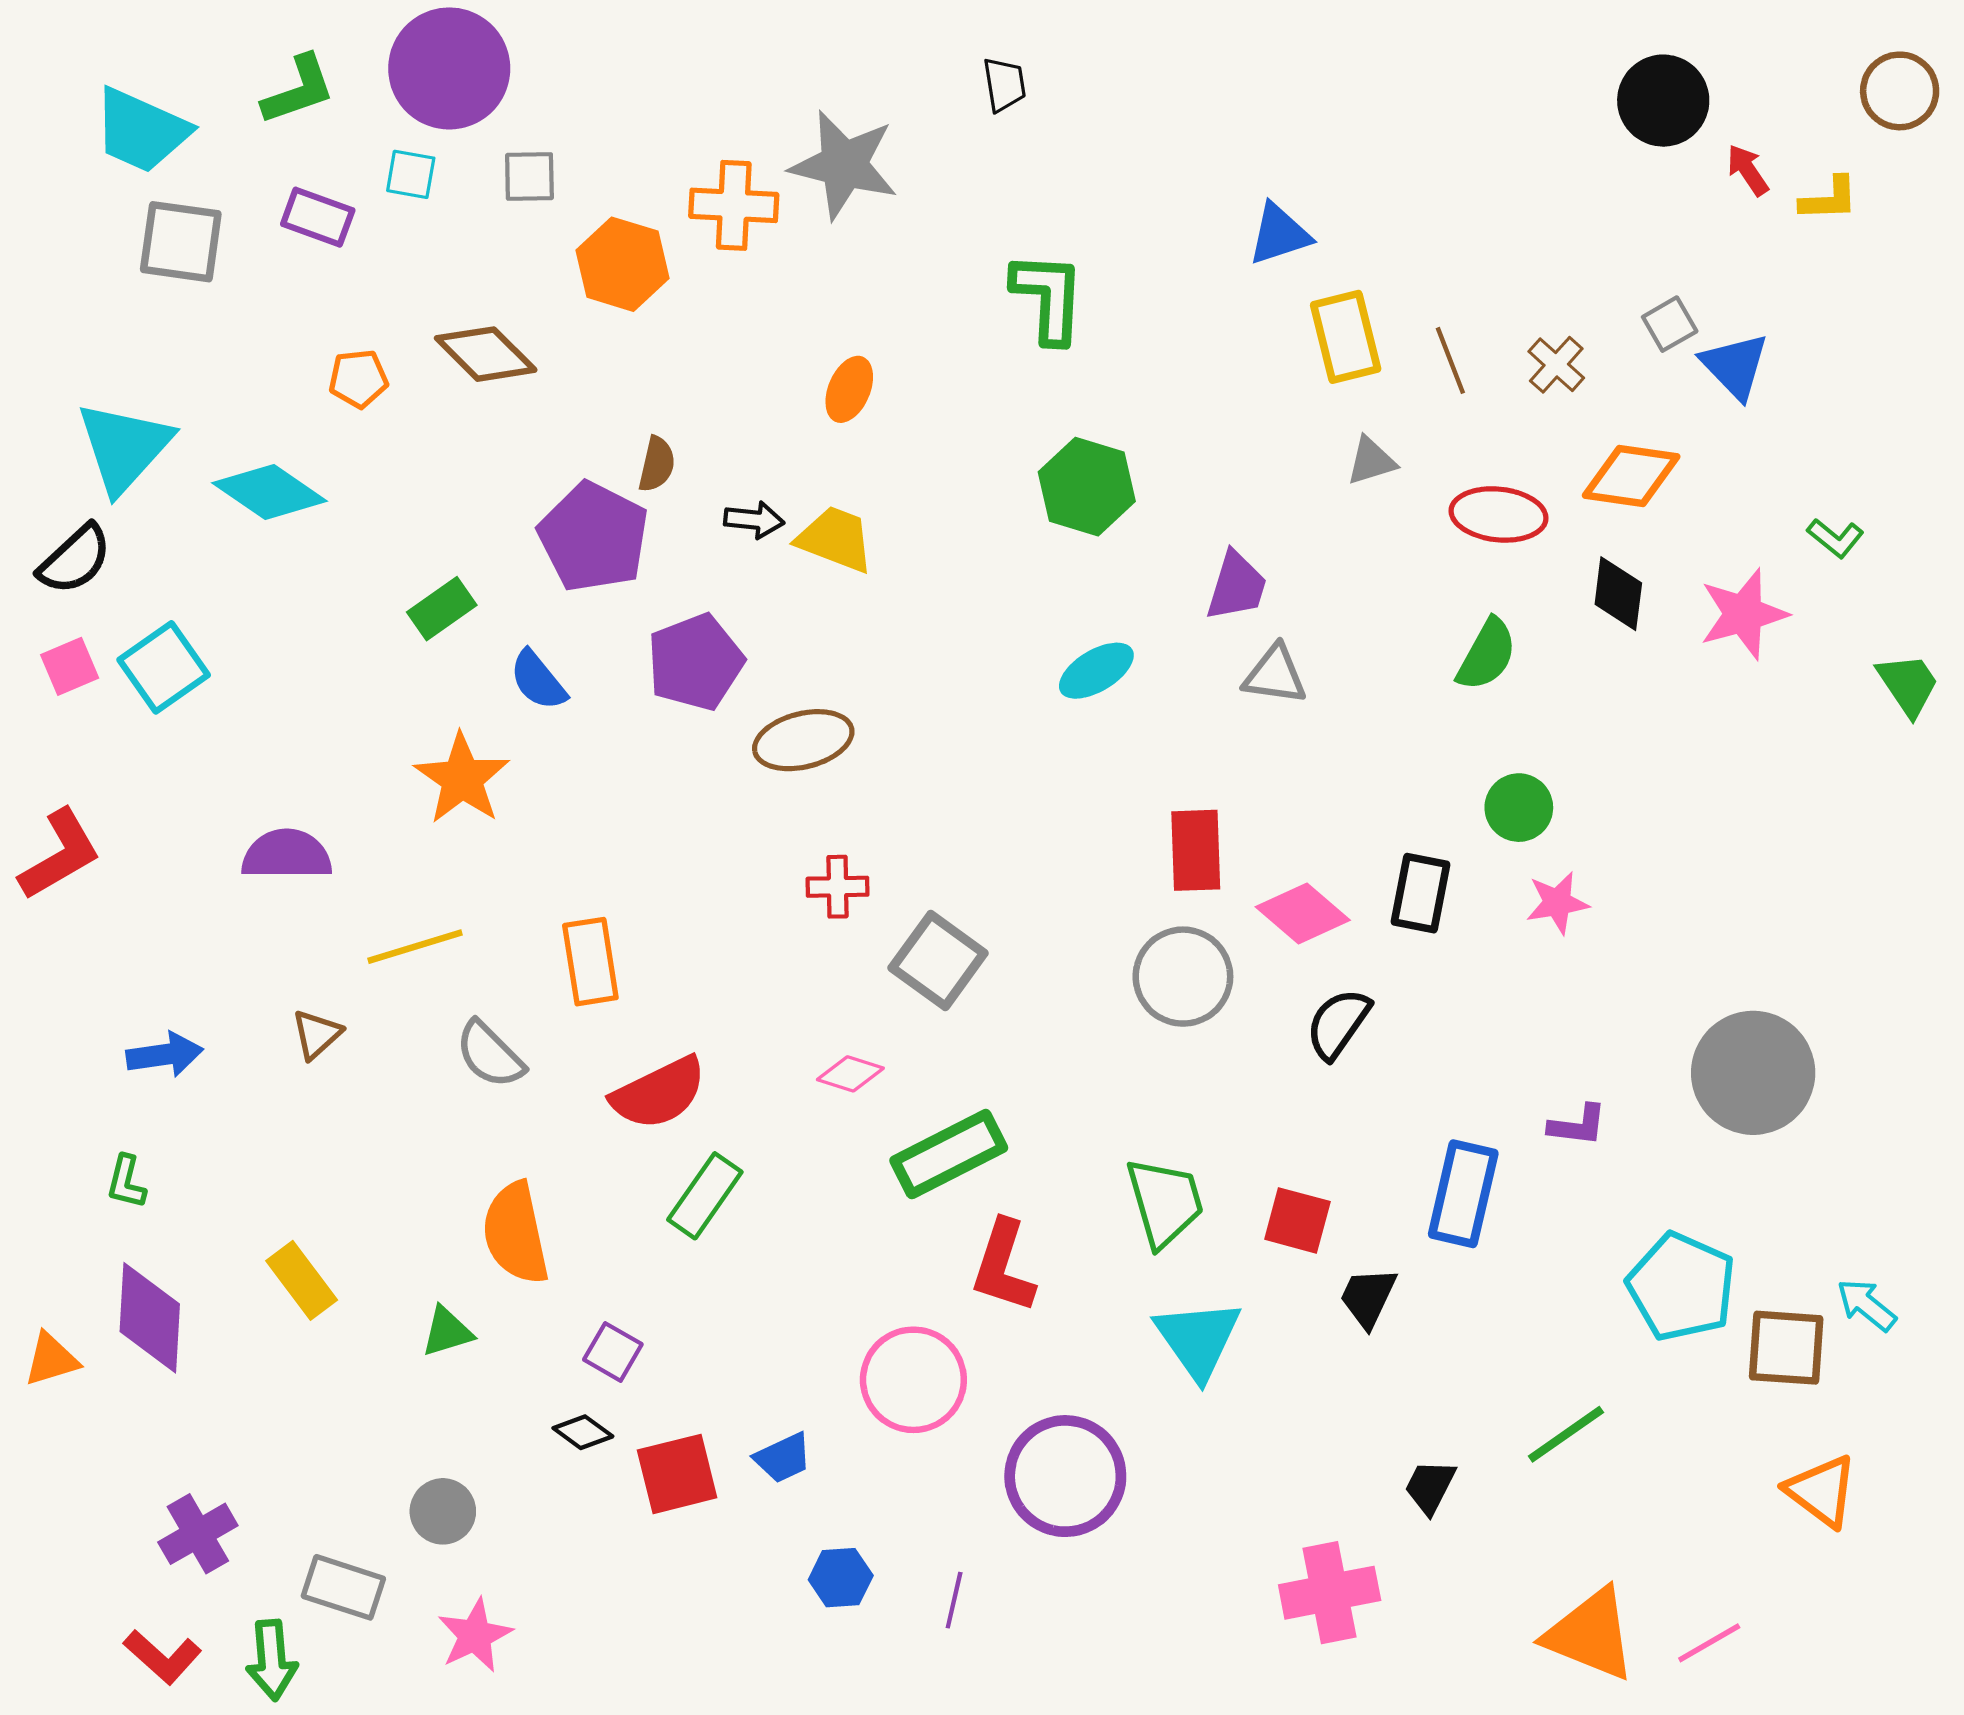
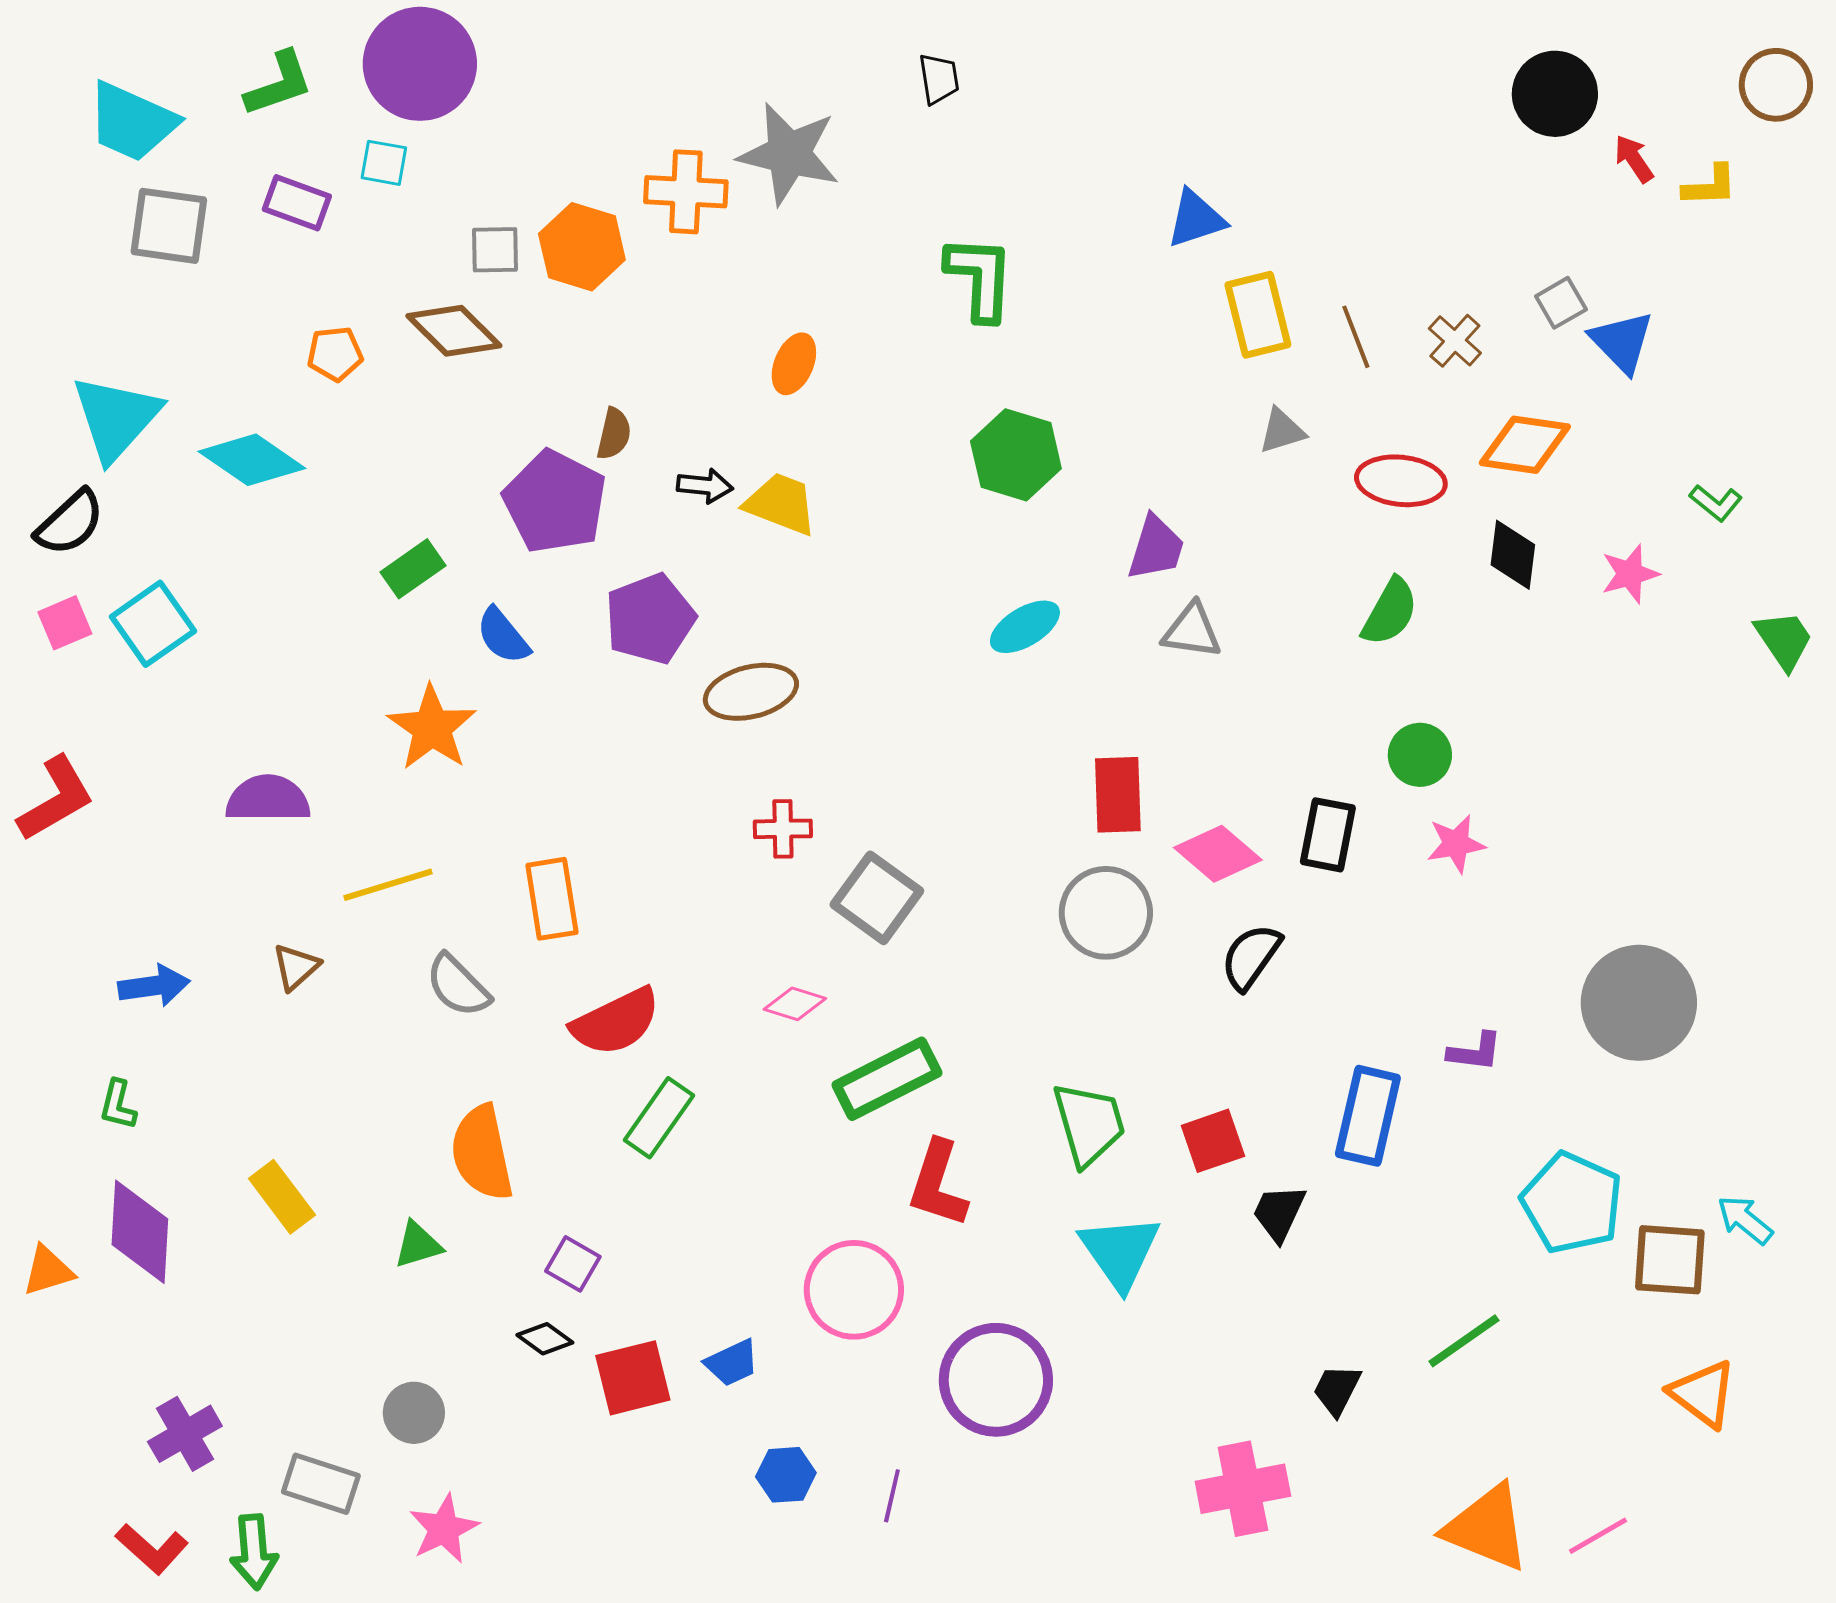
gray square: (529, 176) -> (495, 250), moved
pink star: (1743, 614) -> (1630, 574), size x0.7
red square: (1297, 1220) -> (1213, 1141), turned -34

